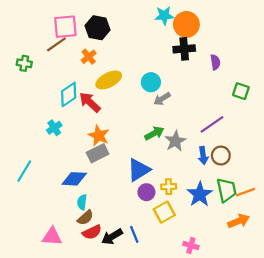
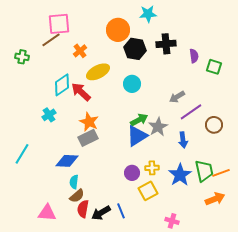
orange circle: (186, 24) -> (118, 30), moved
black hexagon: (98, 28) -> (135, 49), moved
cyan circle: (151, 82) -> (132, 84), moved
green square: (241, 91) -> (214, 67), moved
gray arrow: (162, 99) -> (177, 97), moved
brown circle: (221, 156) -> (214, 125), moved
blue triangle: (139, 170) -> (137, 136), moved
red semicircle: (92, 232) -> (83, 209), turned 126

